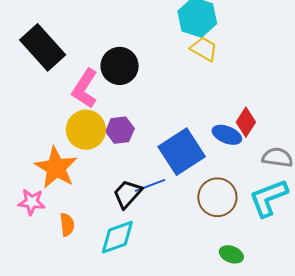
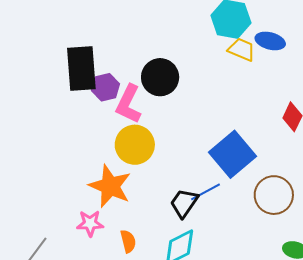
black rectangle: (43, 47) -> (81, 69), turned 45
purple hexagon: (120, 130) -> (106, 87), moved
blue ellipse: (227, 135) -> (270, 41), moved

